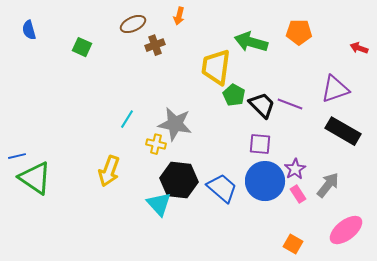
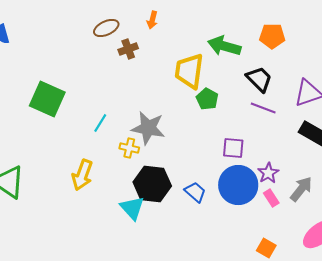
green square: (82, 47) -> (47, 99), moved, size x1.8
black trapezoid: (262, 105) -> (259, 79), moved
blue trapezoid: (222, 188) -> (195, 192), size x0.7

